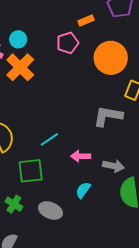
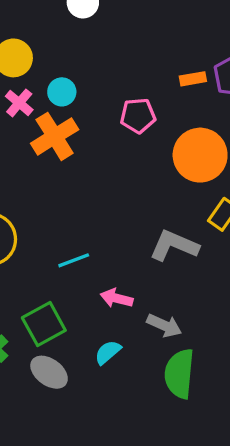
orange rectangle: (86, 20) -> (193, 79), moved
green square: (31, 171) -> (44, 324), moved, turned -36

